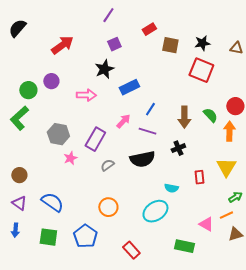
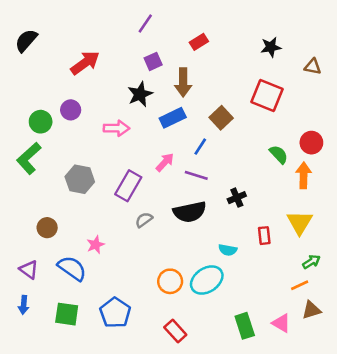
black star: (202, 43) -> (271, 47), moved
brown square: (170, 45) -> (221, 118), moved, turned 36
brown arrow: (184, 117) -> (183, 82), moved
pink star: (70, 158) -> (96, 245), moved
brown circle: (19, 175) -> (47, 228), moved
orange circle: (108, 207) -> (170, 281), moved
pink triangle: (206, 224) -> (281, 323), moved
green rectangle: (184, 246) -> (245, 326), turned 60

